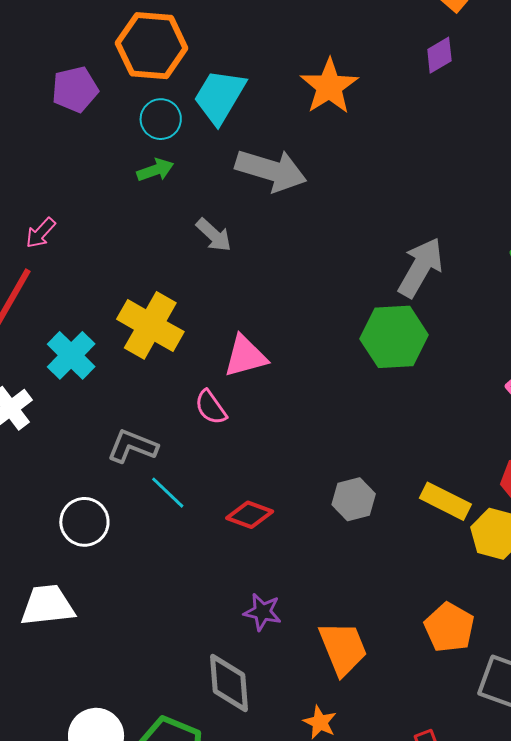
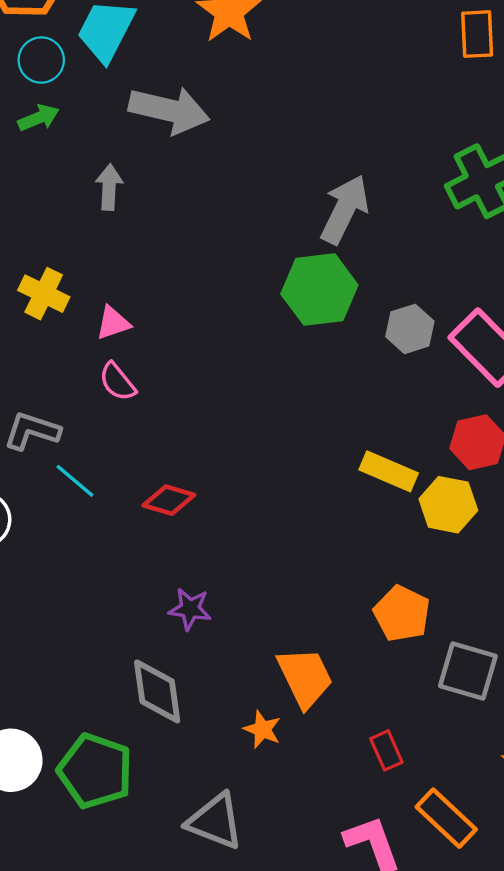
gray arrow: (214, 235) -> (109, 187), turned -126
yellow cross: (150, 325) -> (44, 294), size x0.7
pink triangle: (245, 356) -> (113, 323), moved, size x0.7
gray hexagon: (354, 499) -> (410, 329), moved
orange trapezoid: (343, 648) -> (305, 677), moved

